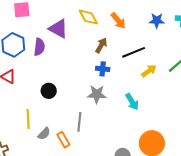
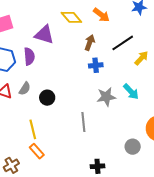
gray star: (97, 94) -> (106, 97), moved
gray semicircle: (44, 134) -> (25, 89), moved
orange rectangle: (63, 140) -> (37, 151), moved

